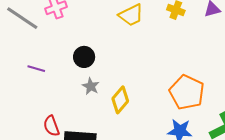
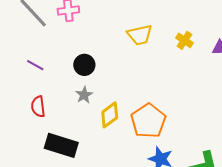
orange pentagon: (187, 92) -> (148, 121), moved
red semicircle: (51, 126) -> (38, 107), moved

